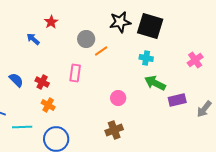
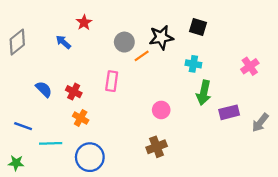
black star: (120, 22) -> (161, 37), moved
black square: (150, 26) -> (198, 27), size x0.6
green arrow: (155, 83) -> (204, 93), turned -105

